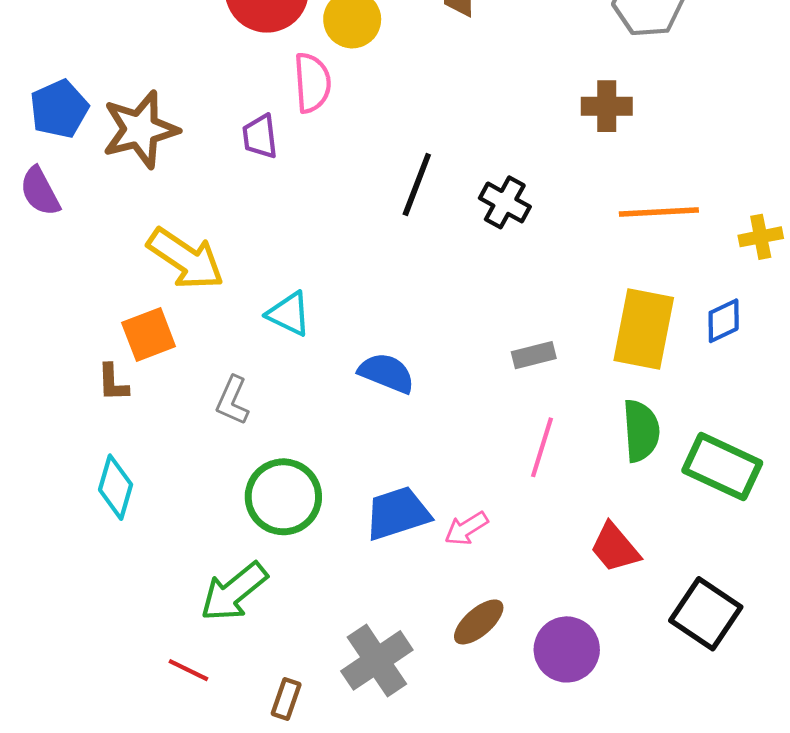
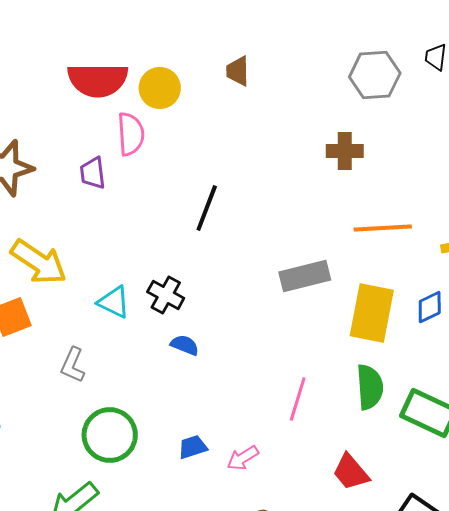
black cross: (505, 202) -> (166, 295), moved
gray rectangle: (534, 355) -> (305, 276), moved, size x1.6
blue semicircle: (387, 373) -> (185, 345), size x0.7
blue trapezoid: (398, 513) -> (193, 447), size x0.6

